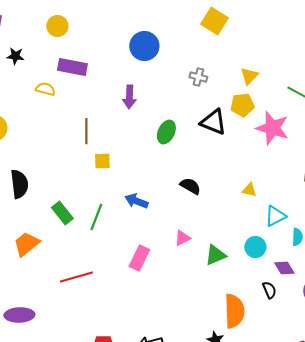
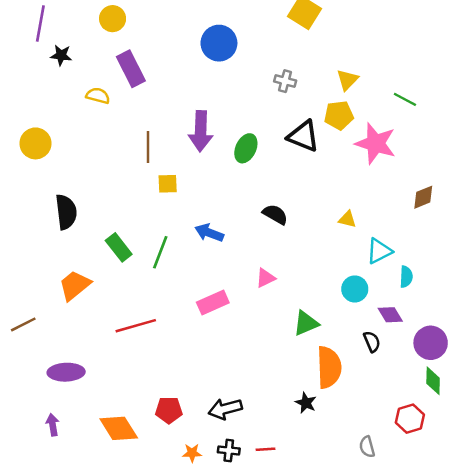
purple rectangle: (72, 67) -> (131, 69), turned 52
purple arrow: (129, 97) -> (201, 131), moved, size x1.4
green triangle: (215, 255) -> (306, 323), moved
pink rectangle: (139, 258) -> (213, 302), turned 40

